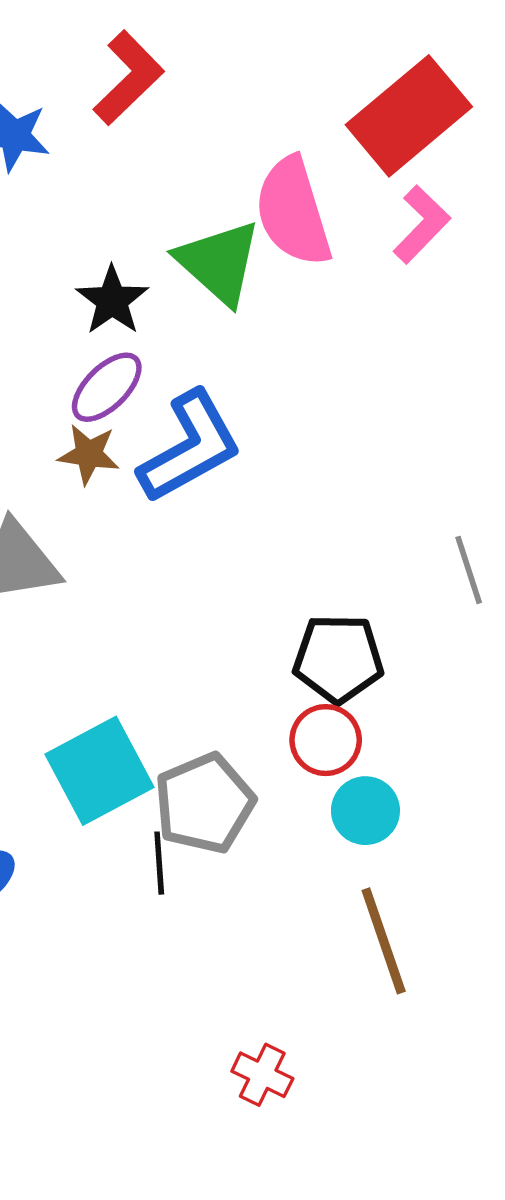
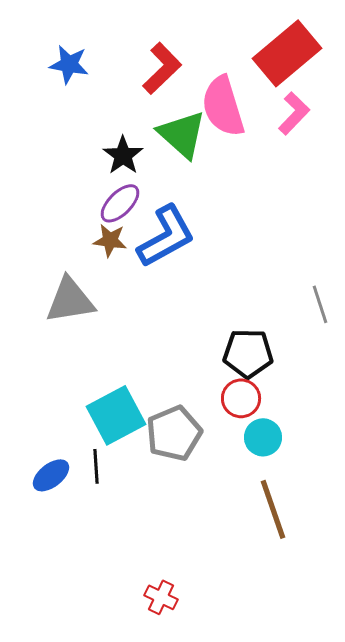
red L-shape: (128, 78) -> (162, 68), moved
black line: (159, 863) -> (96, 466), moved
red cross: (262, 1075) -> (161, 597), moved

